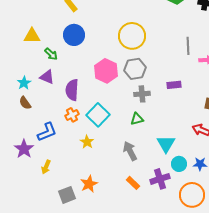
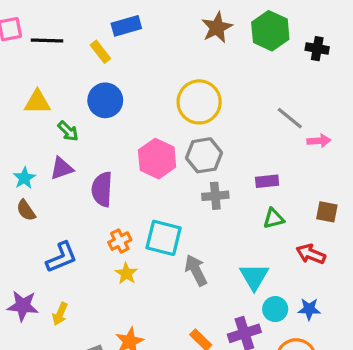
gray line: (188, 46) -> (290, 118), turned -48
purple triangle: (47, 77) -> (62, 168), turned -42
orange cross: (72, 115) -> (120, 241), moved
cyan square: (98, 115) -> (164, 238), moved, turned -30
green triangle: (137, 119) -> (274, 218), moved
purple star: (24, 149) -> (23, 306), moved, turned -30
gray arrow: (130, 151) -> (196, 270), moved

